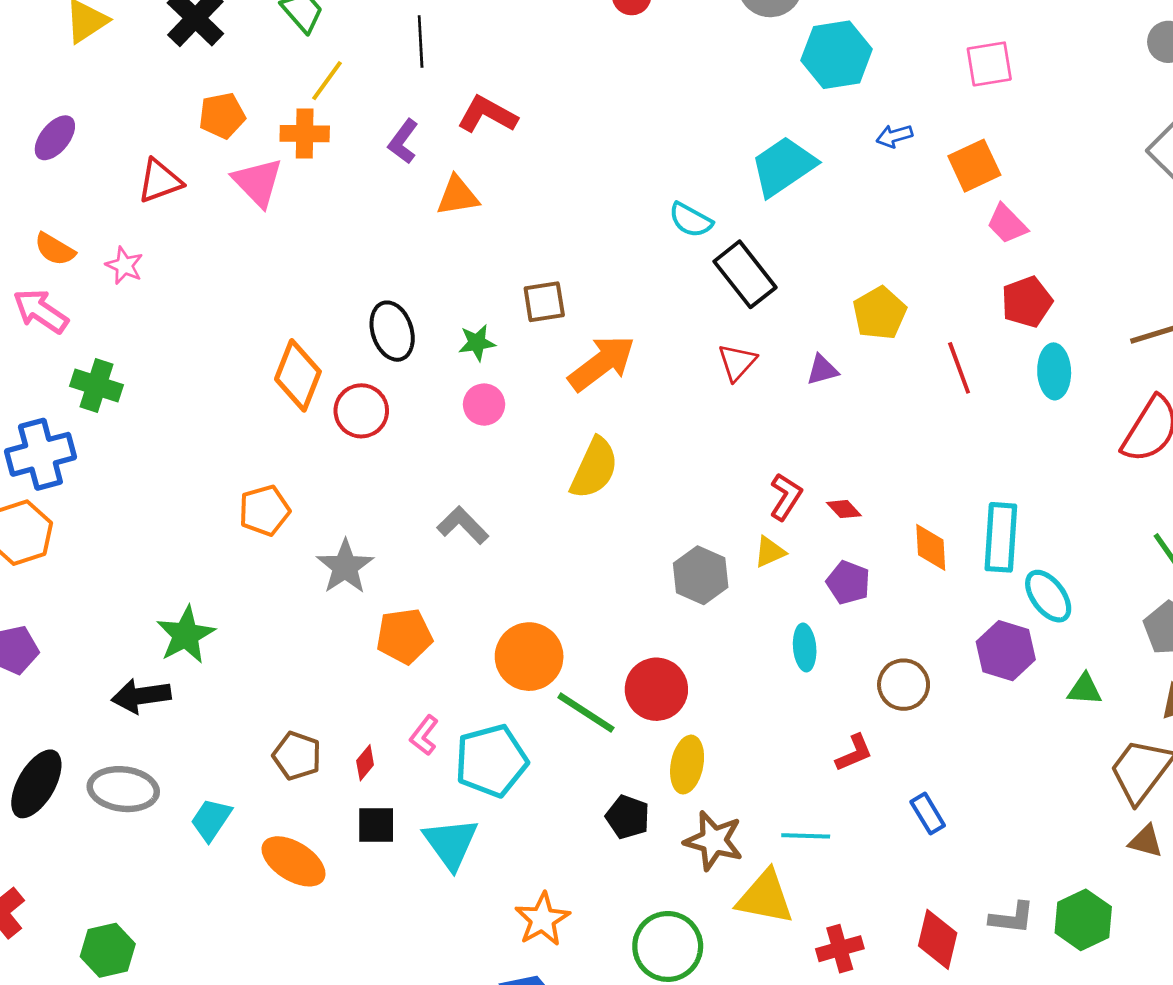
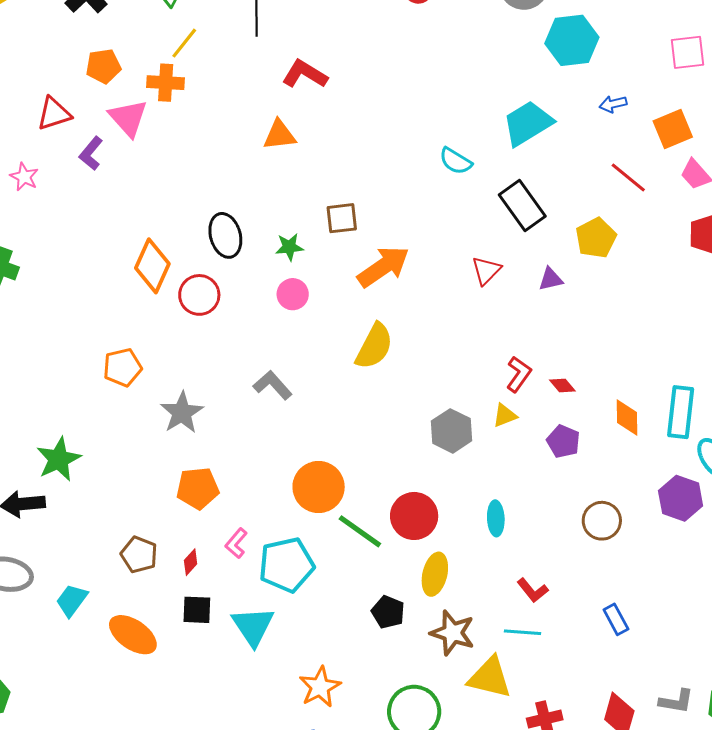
purple L-shape: (403, 142) -> (91, 153), moved
black rectangle: (745, 274) -> (522, 205), moved
red line: (959, 368) -> (628, 177), moved, turned -33
orange pentagon: (404, 636) -> (198, 488), moved
cyan ellipse: (805, 647) -> (496, 518), moved
red L-shape: (854, 753) -> (533, 590), moved, turned 72

